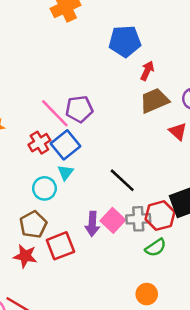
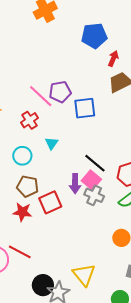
blue square: (66, 145) -> (85, 108), moved, turned 35
black line: (122, 180) -> (95, 163), moved
cyan circle: (44, 188) -> (22, 156), moved
gray cross: (138, 219) -> (94, 195), moved, turned 30
brown pentagon: (33, 225) -> (28, 186), turned -30

